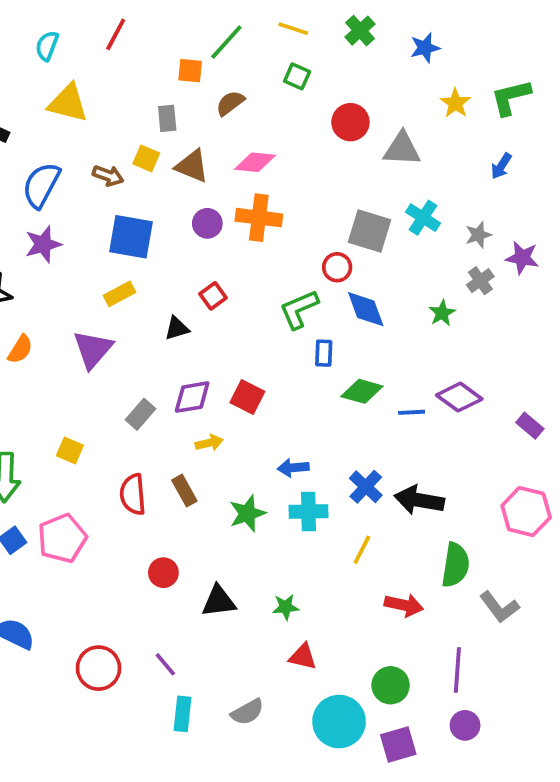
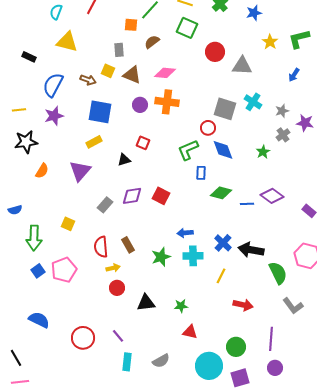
green square: (297, 76) -> (187, 28), size x1.5
red square: (213, 296) -> (143, 143), turned -32
yellow arrow: (209, 443) -> (113, 268), moved
green semicircle: (455, 565) -> (278, 273), moved, turned -35

